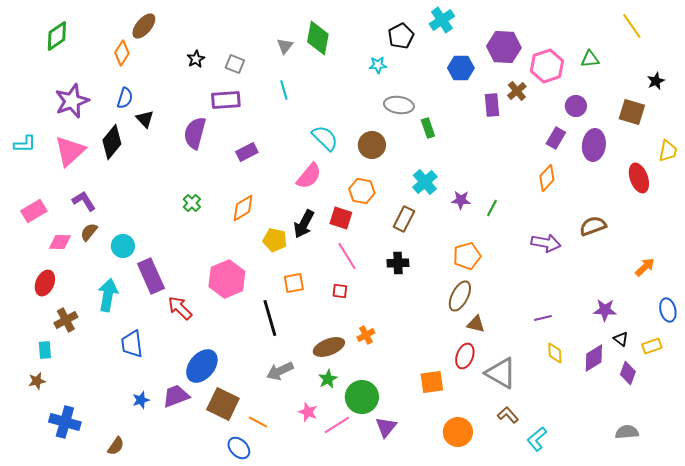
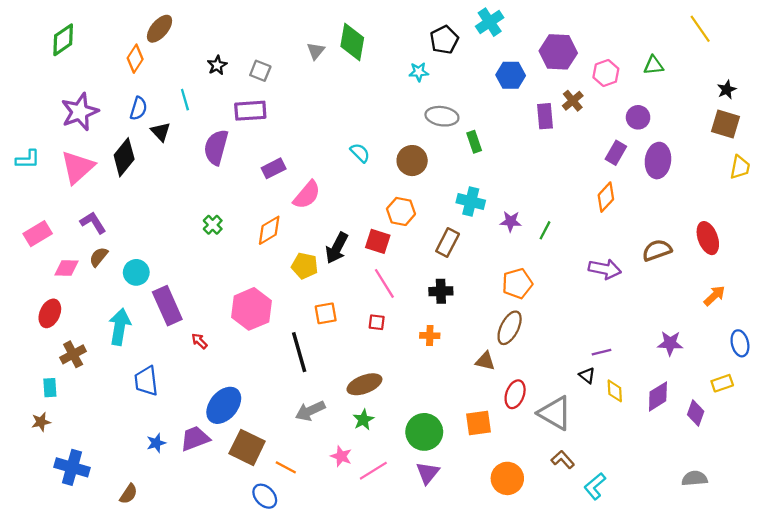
pink hexagon: (547, 66) -> (606, 73), size x0.7
cyan line: (284, 90) -> (185, 100), moved
brown square: (632, 112) -> (726, 124), moved
cyan semicircle: (325, 138) -> (360, 153), size x0.7
pink semicircle: (309, 176) -> (307, 195), moved
red ellipse: (639, 178) -> (708, 238), moved
cyan cross: (425, 182) -> (471, 202), turned -35
red arrow: (180, 308) -> (199, 341), size x0.6
brown triangle: (476, 324) -> (485, 361), moved
orange cross: (366, 335) -> (430, 336), moved, turned 30
black triangle: (621, 339) -> (587, 375), moved
green circle: (362, 397) -> (424, 432), moved

